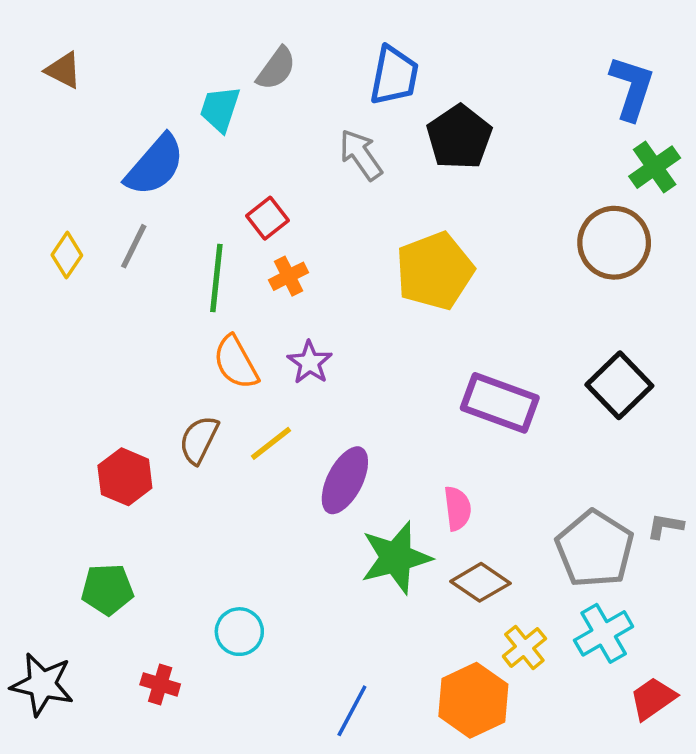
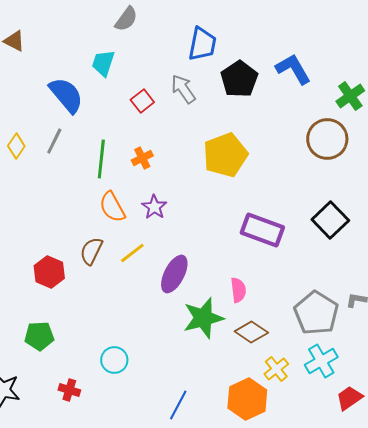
gray semicircle: (276, 69) -> (126, 19), moved
blue L-shape: (632, 88) -> (293, 69), moved, turned -48
blue semicircle: (155, 165) -> (66, 95), turned -81
red square: (267, 218) -> (142, 101), moved

